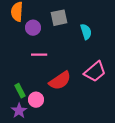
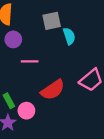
purple circle: (33, 28) -> (13, 39), moved
cyan semicircle: (86, 32) -> (69, 36), moved

